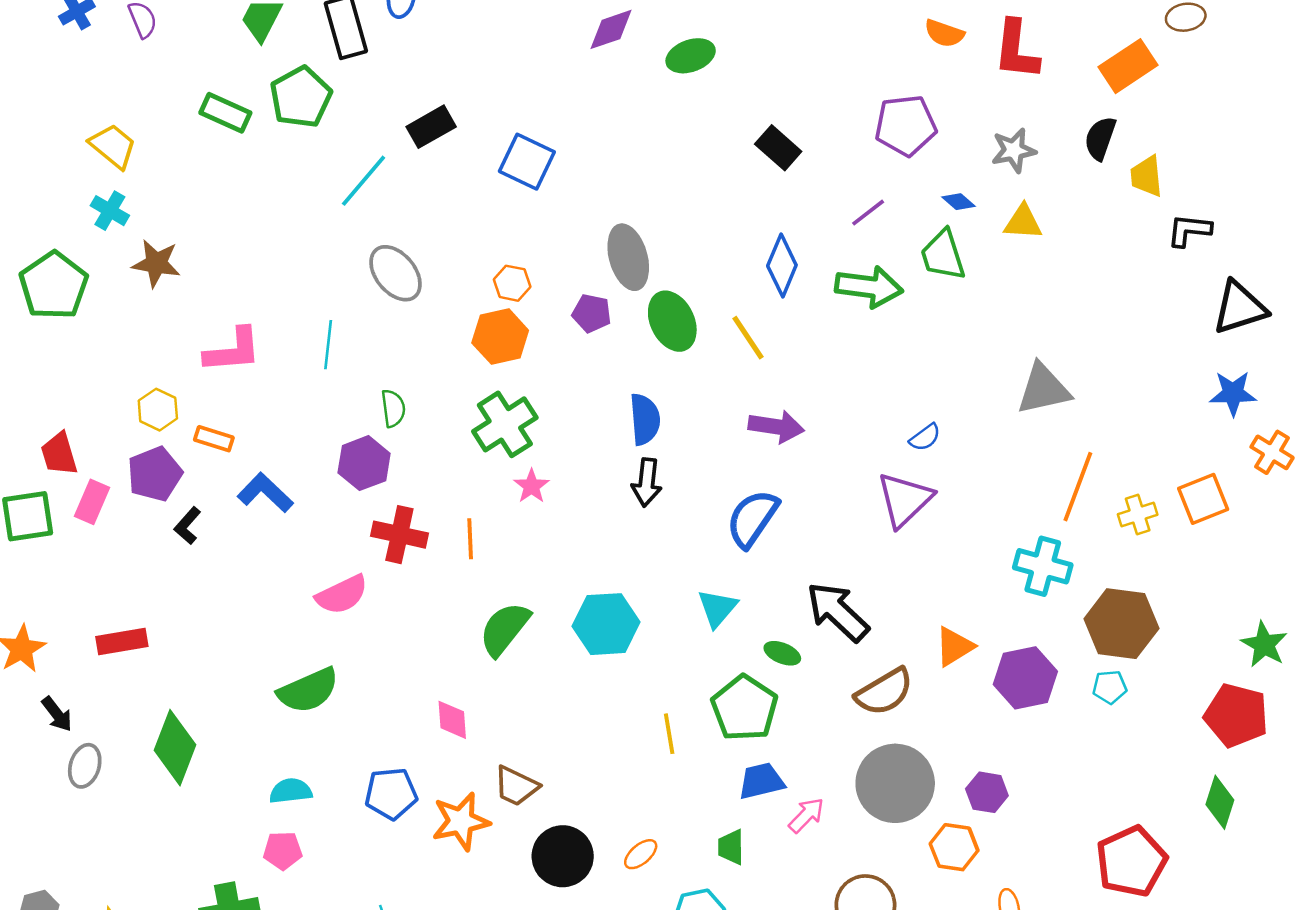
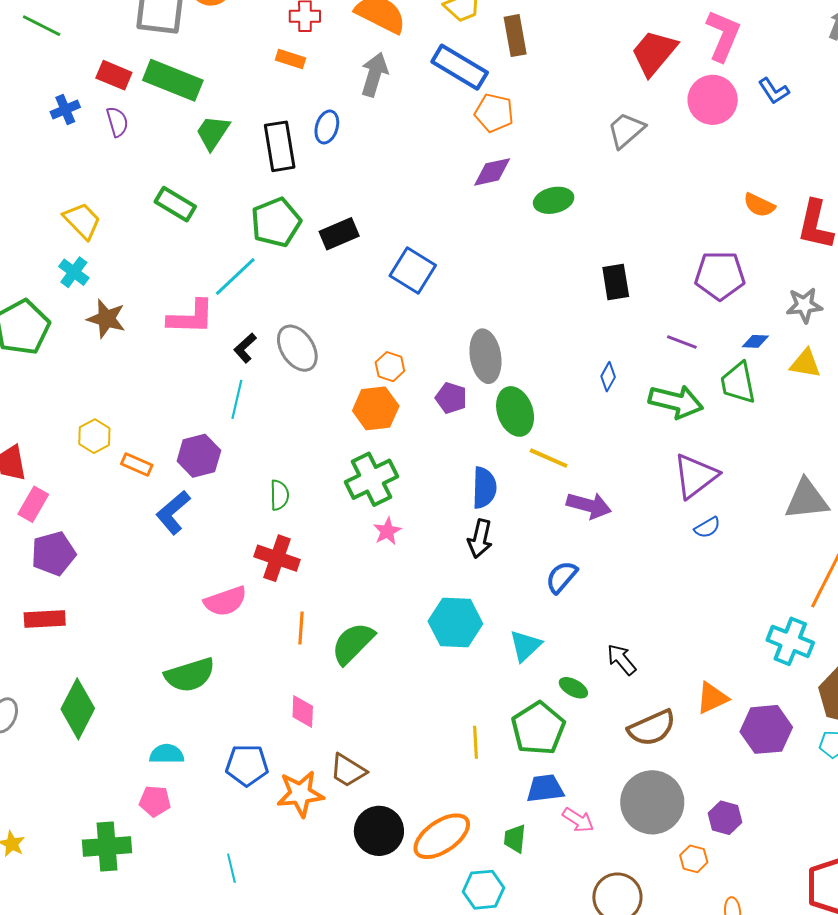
green pentagon: (301, 97) -> (276, 222), moved
black rectangle: (778, 148) -> (616, 282), turned 33
cyan line: (364, 181) -> (235, 277), moved
blue diamond: (958, 202) -> (755, 341), turned -44
purple line: (868, 213) -> (682, 342), turned 52
blue diamond: (782, 265) -> (608, 377), size x0.6
yellow line: (748, 338) -> (549, 458), moved, turned -39
pink L-shape: (233, 351) -> (191, 317), moved
green semicircle: (393, 408) -> (279, 495), moved
purple hexagon: (364, 463) -> (199, 456), moved
purple pentagon: (155, 474) -> (53, 554), moved
blue L-shape: (265, 493) -> (173, 512), turned -90
purple triangle: (905, 500) -> (695, 476), moved
blue semicircle: (752, 519) -> (562, 577), size x0.7
black L-shape: (188, 526) -> (245, 348), moved
orange line: (470, 539) -> (301, 628), moved
black arrow: (838, 612) -> (622, 660), size x0.6
cyan hexagon: (606, 624) -> (455, 623), moved
pink arrow: (806, 815) -> (578, 820), turned 72
orange hexagon: (954, 847) -> (694, 859), size x0.7
orange ellipse: (641, 854) -> (442, 836), size x2.0

